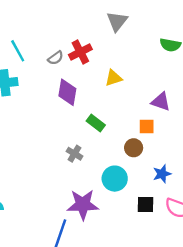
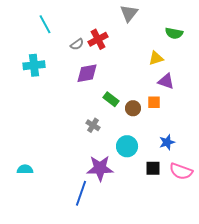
cyan line: (18, 51) -> (45, 24), moved
yellow triangle: (113, 78) -> (156, 58), moved
purple diamond: (67, 92) -> (87, 73), turned 70
brown circle: (134, 148) -> (133, 108), moved

